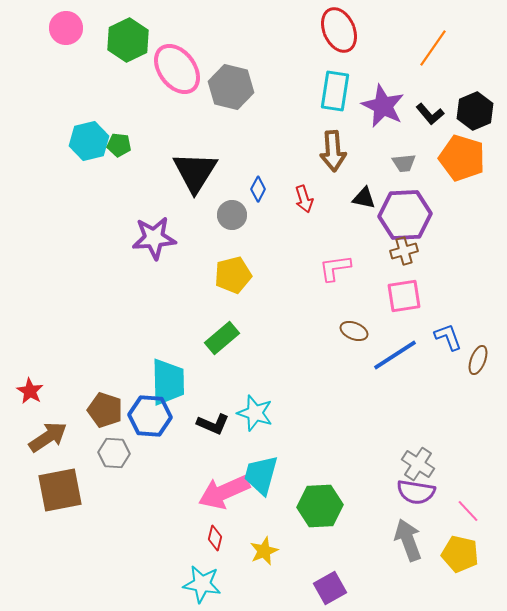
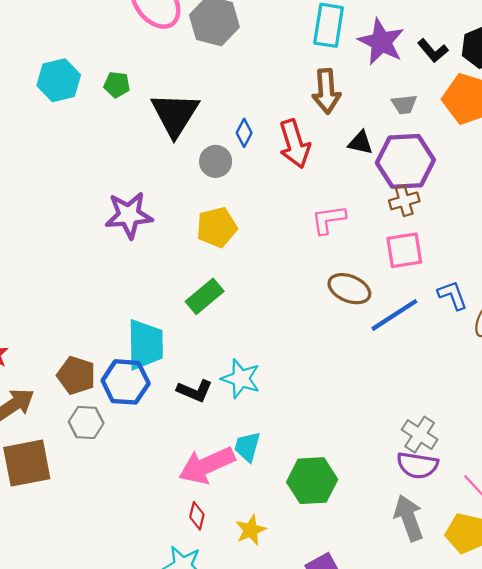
green pentagon: (119, 145) -> (117, 85), moved
red arrow: (304, 199) -> (295, 144), size x1.6
purple star: (154, 238) -> (129, 215), moved
brown ellipse: (354, 331) -> (349, 289), size x1.4
cyan trapezoid: (261, 475) -> (247, 447), size x0.7

